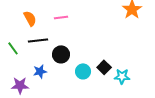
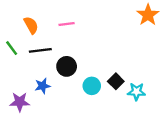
green line: (13, 48) -> (12, 48), moved

